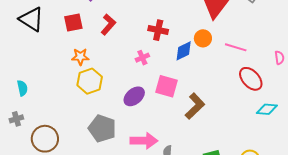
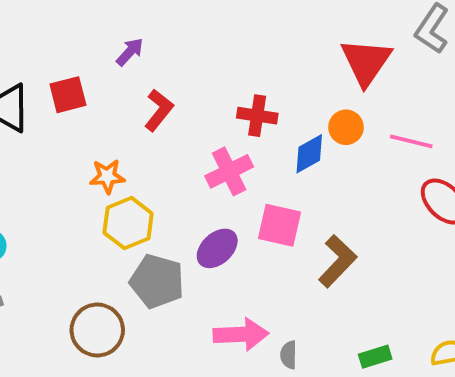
red square: (73, 23) -> (68, 95), moved
pink cross: (142, 58) -> (229, 171), size x1.6
gray pentagon: (102, 128) -> (157, 281), moved
brown circle: (45, 139) -> (97, 330), moved

